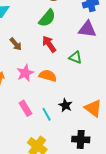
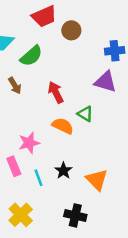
green semicircle: (47, 18) -> (31, 56), moved
pink star: (25, 73) -> (29, 143), moved
orange semicircle: (48, 76) -> (63, 126), moved

